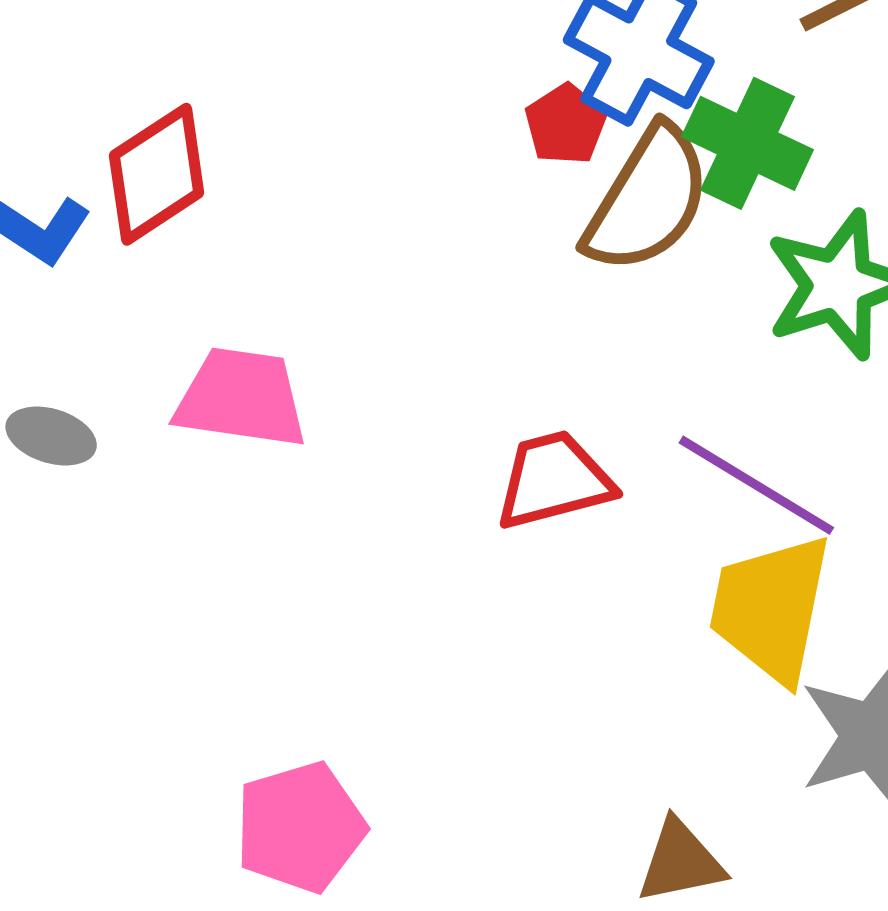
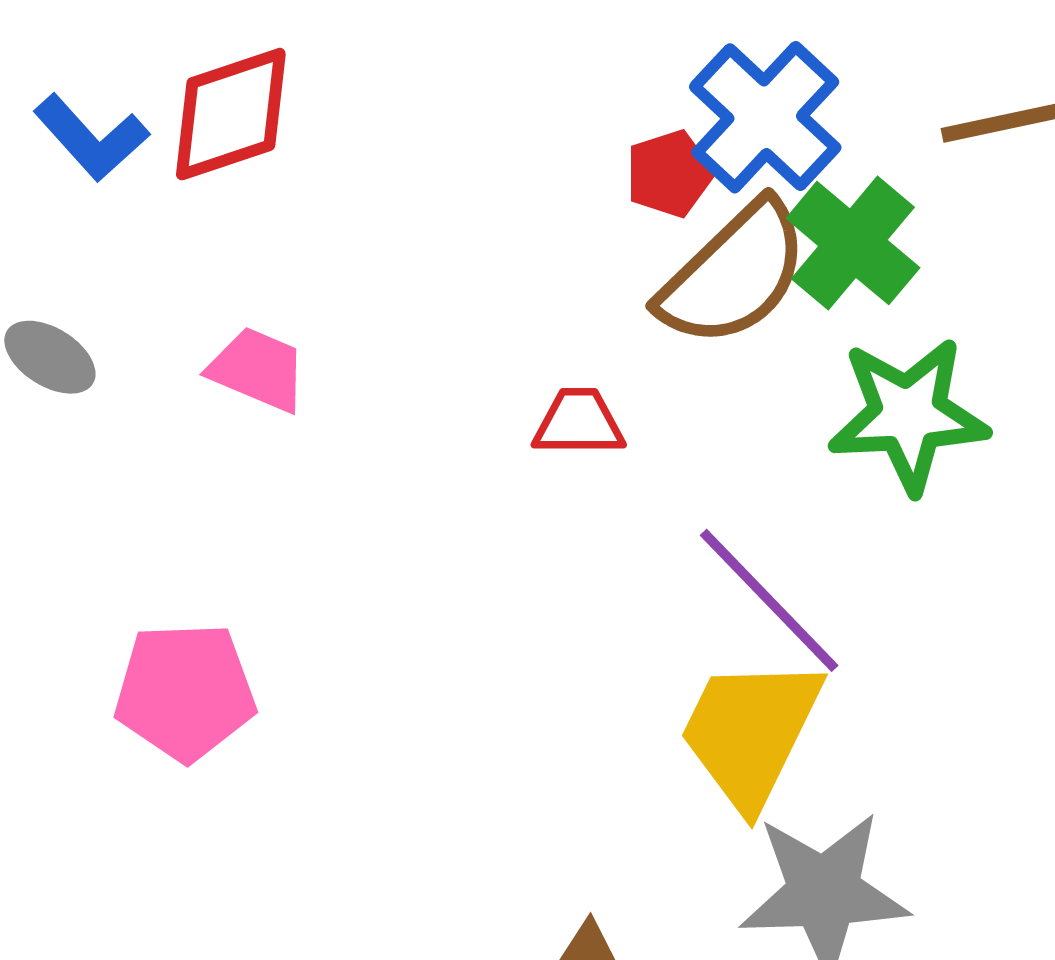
pink trapezoid: (241, 398) -> (258, 369), size x0.7
red trapezoid: (554, 480) -> (579, 422), moved, size x0.7
pink pentagon: (300, 827) -> (185, 692), moved

